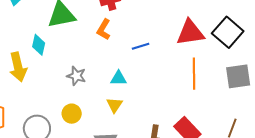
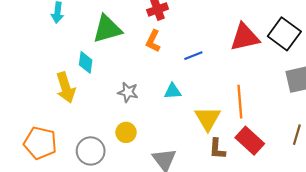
orange line: (194, 74) -> (240, 102), moved
yellow triangle: (114, 105) -> (208, 118), moved, size x1.5

